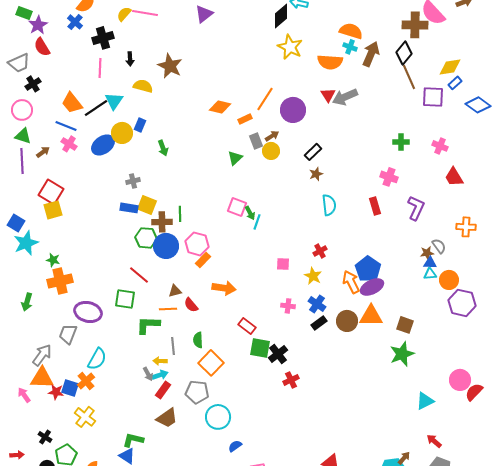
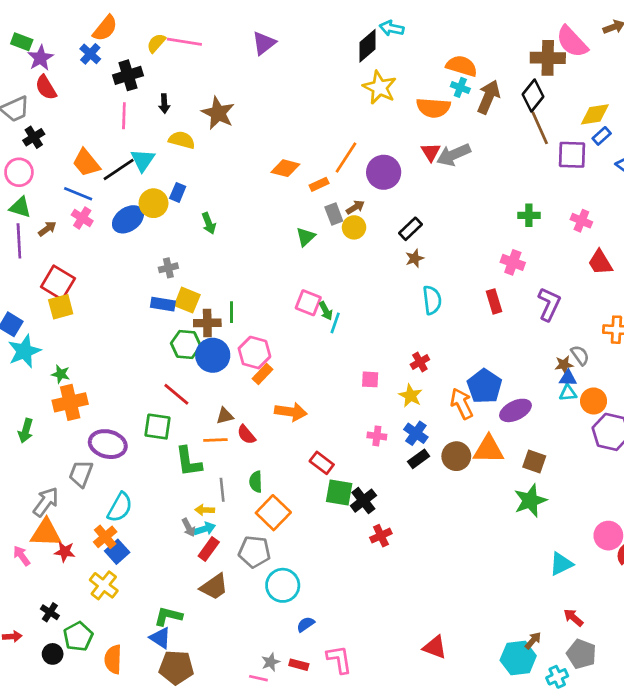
purple ellipse: (372, 287) -> (515, 410), moved
green L-shape: (148, 325) -> (189, 462), turned -100
blue square: (70, 388) -> (117, 552), moved, turned 30

